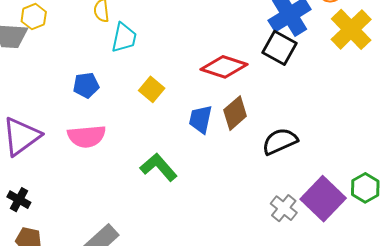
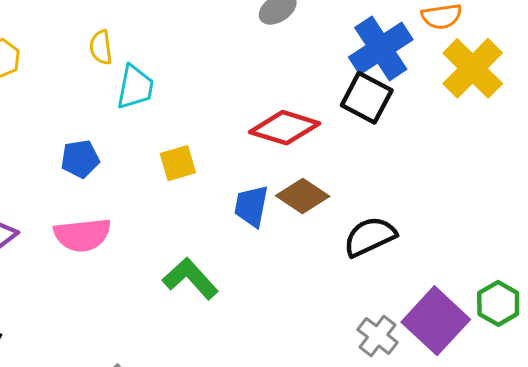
yellow square: (152, 89) -> (178, 163), turned 35
brown diamond: (235, 113) -> (303, 196), turned 76

